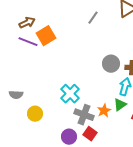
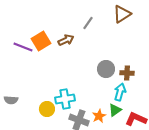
brown arrow: (27, 23) -> (66, 40), moved
cyan cross: (70, 94) -> (65, 99), turned 36
yellow circle: (35, 114) -> (47, 109), moved

